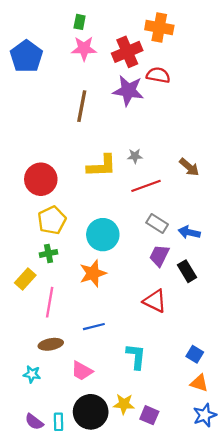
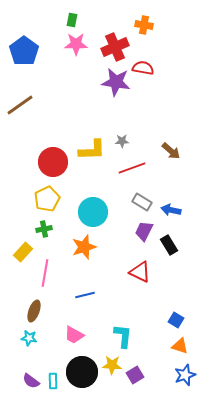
orange cross: (159, 27) -> (144, 25), size x0.7
brown line: (82, 106) -> (20, 105), moved, turned 44
red circle: (41, 179) -> (53, 162), moved
brown ellipse: (51, 344) -> (34, 311), moved, turned -60
cyan L-shape: (136, 356) -> (123, 336), moved
purple square: (149, 415) -> (135, 375), turned 36

